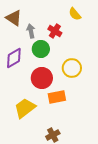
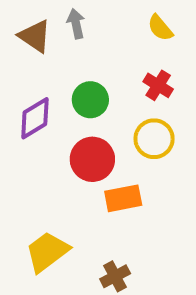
gray arrow: (31, 31) -> (76, 24), moved
red cross: (55, 31) -> (158, 85), moved
yellow trapezoid: (25, 108) -> (47, 252), moved

